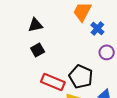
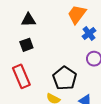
red rectangle: (53, 82) -> (21, 76), moved, turned 35

